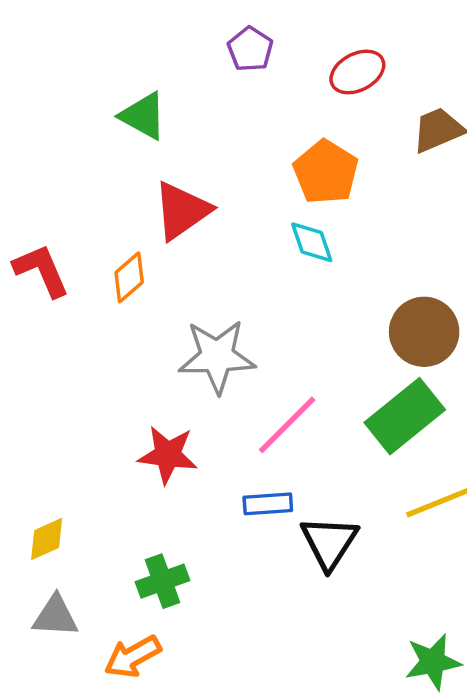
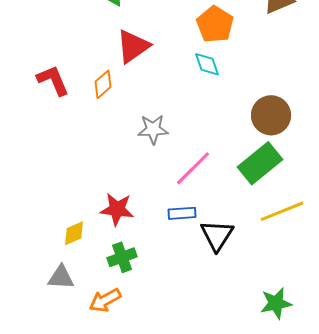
gray star: (217, 356) -> (153, 129), size x0.7
red star: (168, 455) -> (117, 209), moved
yellow diamond: (47, 539) -> (74, 233), moved

